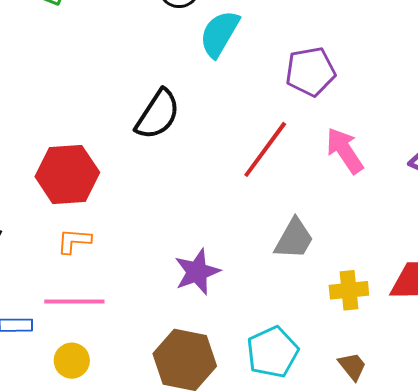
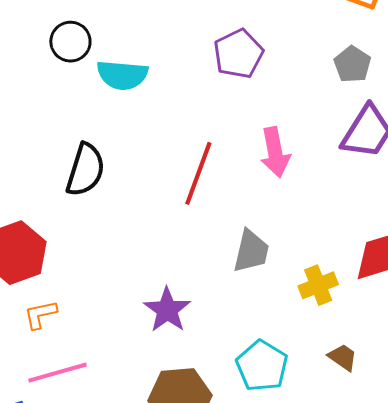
cyan semicircle: (219, 34) -> (122, 75), turned -99
purple pentagon: (310, 72) -> (238, 54), moved
pink arrow: (345, 151) -> (275, 152), turned -141

